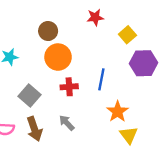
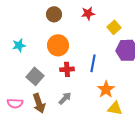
brown circle: (48, 31) -> (54, 14), moved
gray arrow: (67, 123) -> (65, 98), turned 88
yellow triangle: (129, 135) -> (115, 108), turned -42

